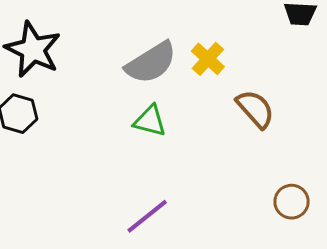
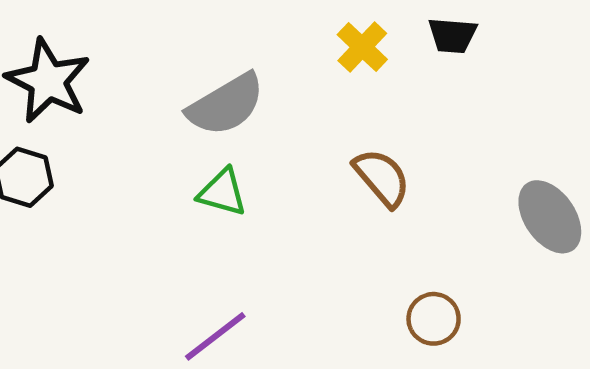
yellow cross: (208, 59) -> (362, 47), moved

